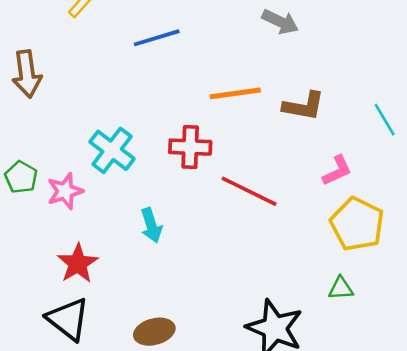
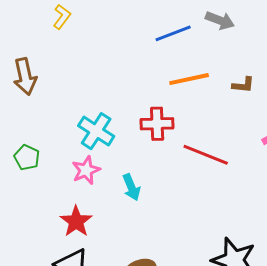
blue line: (157, 38) -> (173, 33), moved
brown L-shape: (304, 106) -> (243, 85), size x0.7
pink star: (65, 191) -> (86, 170), moved

